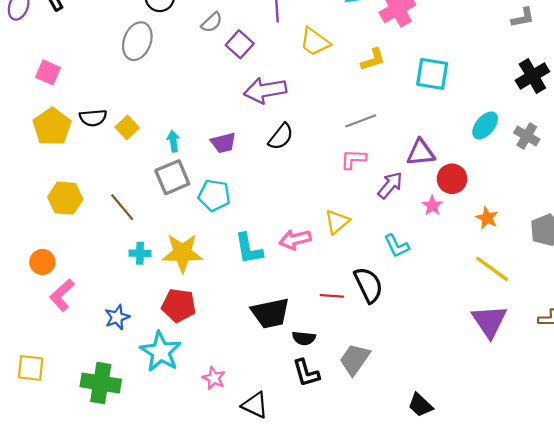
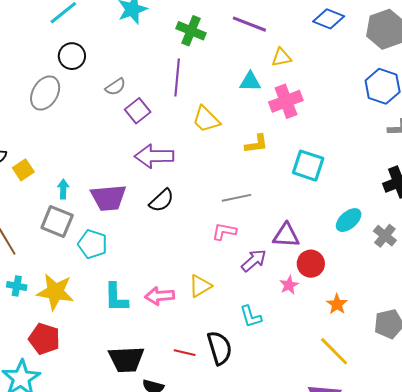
purple trapezoid: (223, 143) -> (108, 198), size x1.5
gray square: (172, 177) -> (57, 222), turned 36

